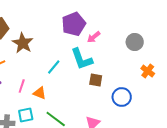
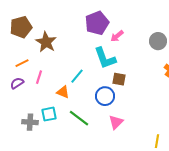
cyan line: (54, 67) -> (77, 76), moved
pink line: (22, 86) -> (39, 77), moved
blue circle: (122, 97) -> (105, 96), moved

